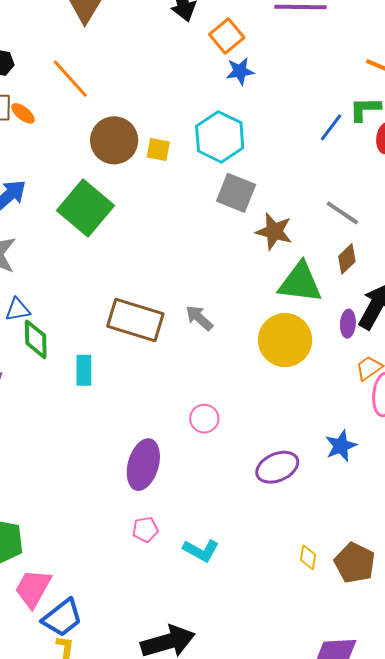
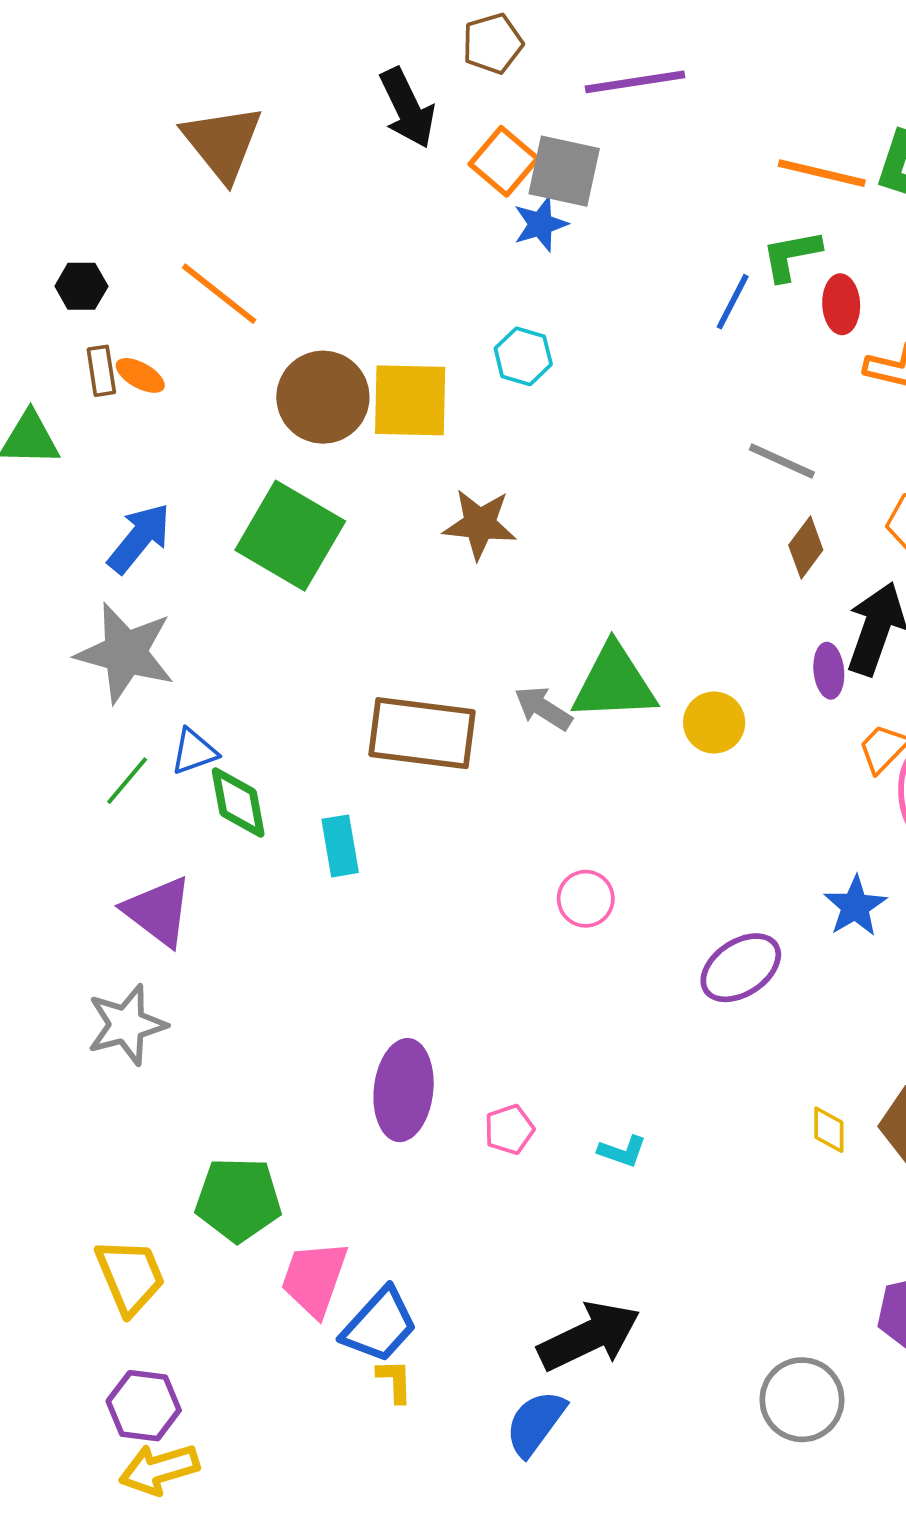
cyan hexagon: (220, 137) -> (523, 356), size x0.6
yellow square: (158, 150) -> (410, 400), size x1.8
gray square: (236, 193) -> (564, 171), moved
brown star: (274, 231) -> (480, 524), moved
green triangle: (300, 283) -> (614, 683), moved
yellow circle: (285, 340) -> (714, 723), size x0.6
purple ellipse: (143, 465) -> (404, 1090), moved
cyan L-shape: (201, 550) -> (622, 1151), size x0.7

